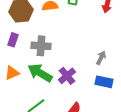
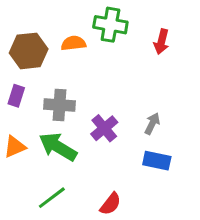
purple cross: (67, 76) -> (104, 128), moved

